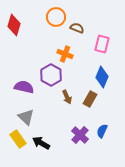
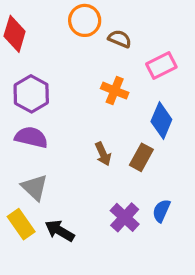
pink rectangle: (102, 44) -> (161, 65), turned 48
orange cross: (65, 54) -> (115, 91), moved
purple hexagon: (51, 75) -> (31, 94), moved

